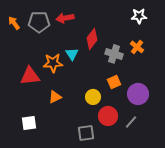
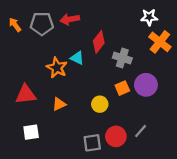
orange cross: (137, 47) -> (160, 42), moved, size x1.5
cyan triangle: (72, 54) -> (77, 58), turned -32
orange star: (53, 63) -> (57, 68), turned 30
red triangle: (30, 76) -> (26, 95), moved
purple circle: (138, 94) -> (146, 85), moved
red circle: (108, 116) -> (116, 136), moved

